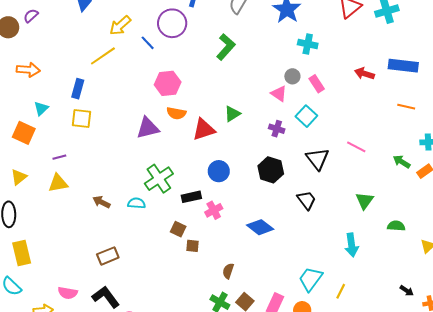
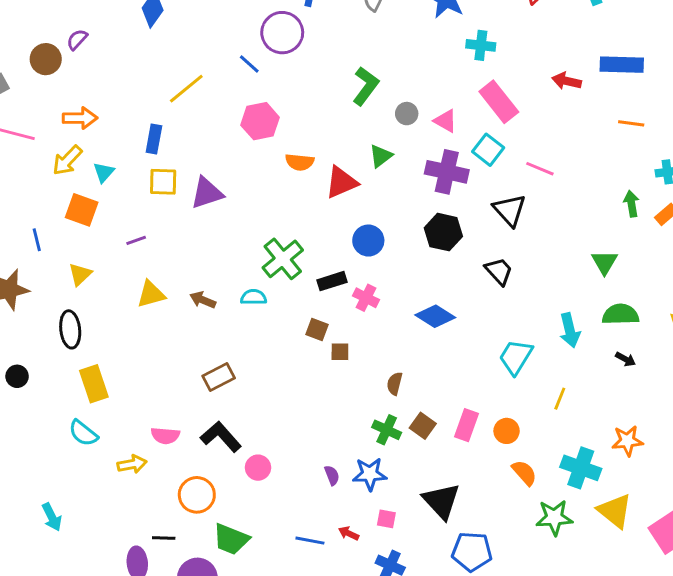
yellow arrow: (120, 26) -> (67, 160), moved
green L-shape: (226, 47) -> (366, 86), moved
gray circle: (292, 76) -> (407, 114), moved
pink hexagon: (168, 83) -> (260, 121), moved
pink rectangle: (317, 84) -> (499, 102), size x1.6
purple triangle: (148, 128) -> (207, 193), moved
purple cross: (277, 129) -> (447, 172), size x1.8
pink line: (356, 147) -> (540, 169), moved
green arrow: (402, 162) -> (631, 204), turned 54
yellow triangle: (58, 183) -> (151, 294), moved
green triangle: (365, 201) -> (604, 262), moved
pink cross: (214, 210) -> (366, 298), turned -30
green semicircle: (396, 226) -> (621, 314), moved, size x1.4
cyan trapezoid: (310, 279) -> (516, 357), moved
black arrow: (407, 291) -> (626, 359), moved

